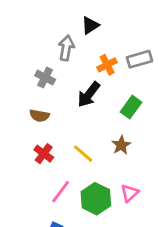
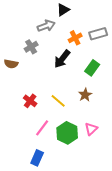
gray arrow: (66, 48) -> (46, 26), turned 60
gray cross: (45, 78) -> (31, 47), turned 32
brown semicircle: (39, 116) -> (11, 64), moved

